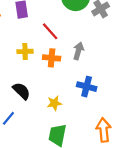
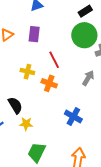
gray arrow: (78, 51) -> (88, 78), moved
yellow star: (54, 103) -> (26, 124), moved

